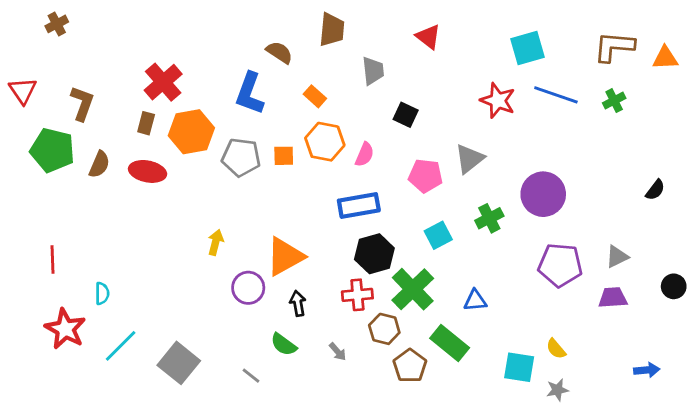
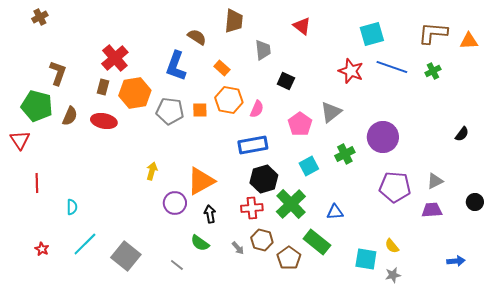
red triangle: (23, 91) -> (20, 140), moved
pink pentagon: (425, 176) -> (300, 124), turned 30
red star: (65, 329) -> (42, 249), moved, size x0.5
brown hexagon: (384, 329) -> (262, 240), moved

